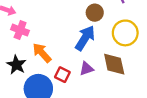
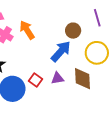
orange arrow: (42, 53) -> (27, 30), moved

